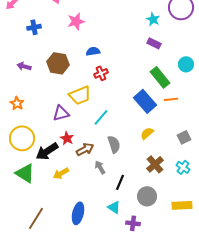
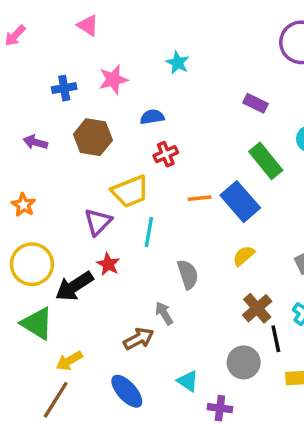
cyan star: (153, 19) -> (178, 63), moved
pink star: (76, 21) -> (113, 80), moved
blue cross: (34, 27) -> (64, 88), moved
orange line: (171, 99) -> (200, 198), moved
purple triangle: (61, 113) -> (98, 222), turned -30
cyan line: (101, 117) -> (149, 232), moved, turned -30
brown arrow: (85, 149) -> (139, 339), moved
yellow arrow: (61, 173) -> (69, 361), moved
black line: (120, 182) -> (276, 339), moved, turned -35
blue ellipse: (78, 213) -> (127, 391), turned -55

